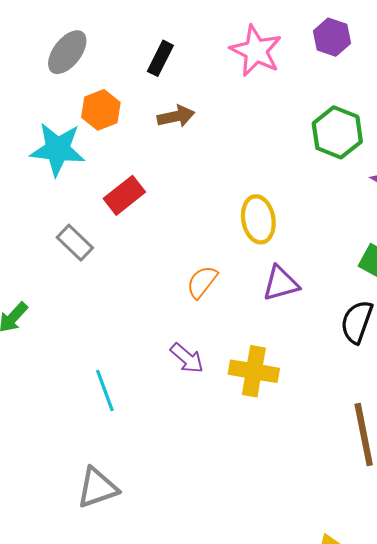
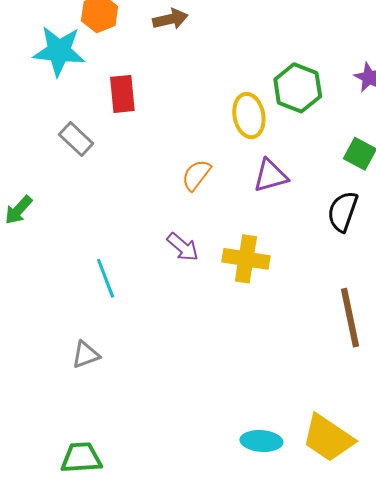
green hexagon: (337, 132) -> (298, 88), moved
red rectangle: (124, 195) -> (122, 94), turned -57
gray triangle: (97, 488) -> (86, 355), moved, size x0.7

